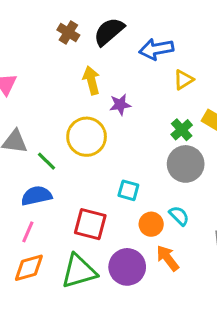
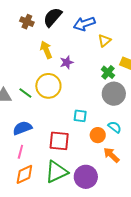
green line: (47, 161) -> (25, 93), moved
purple circle: (127, 267) -> (86, 177), moved

